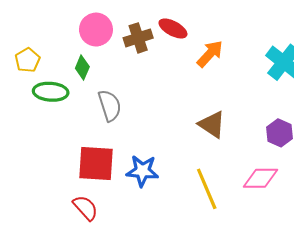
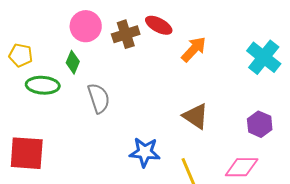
yellow pentagon: (27, 60) -> (21, 55), turned -30
red square: (96, 163) -> (27, 153), moved
blue star: (142, 171) -> (145, 152), moved

